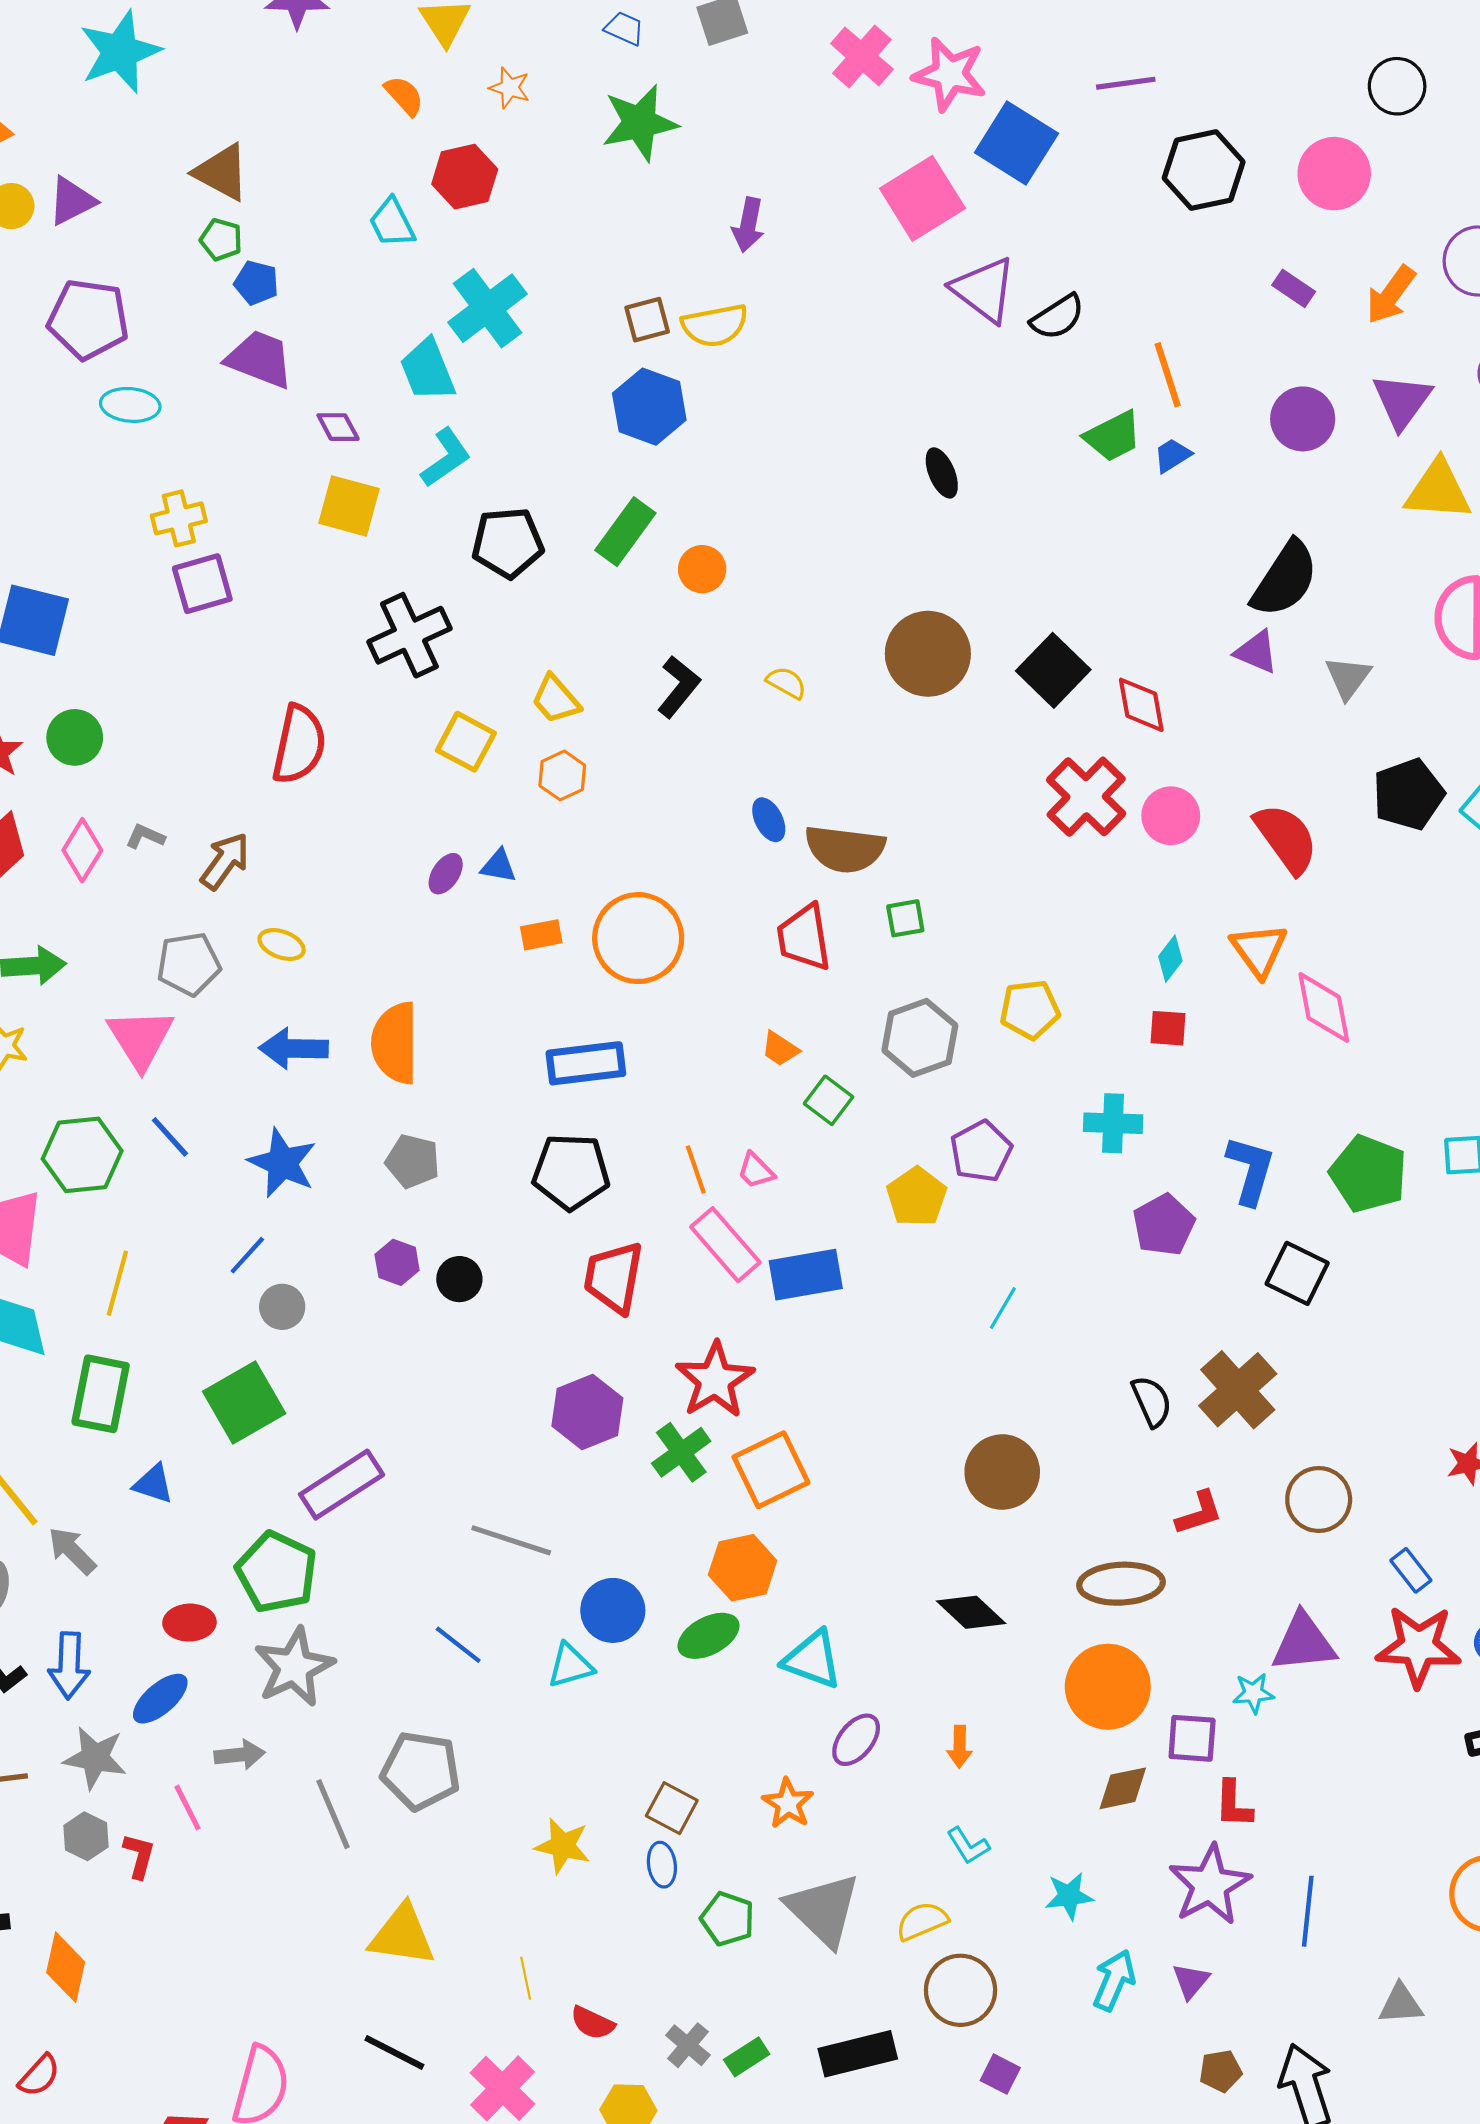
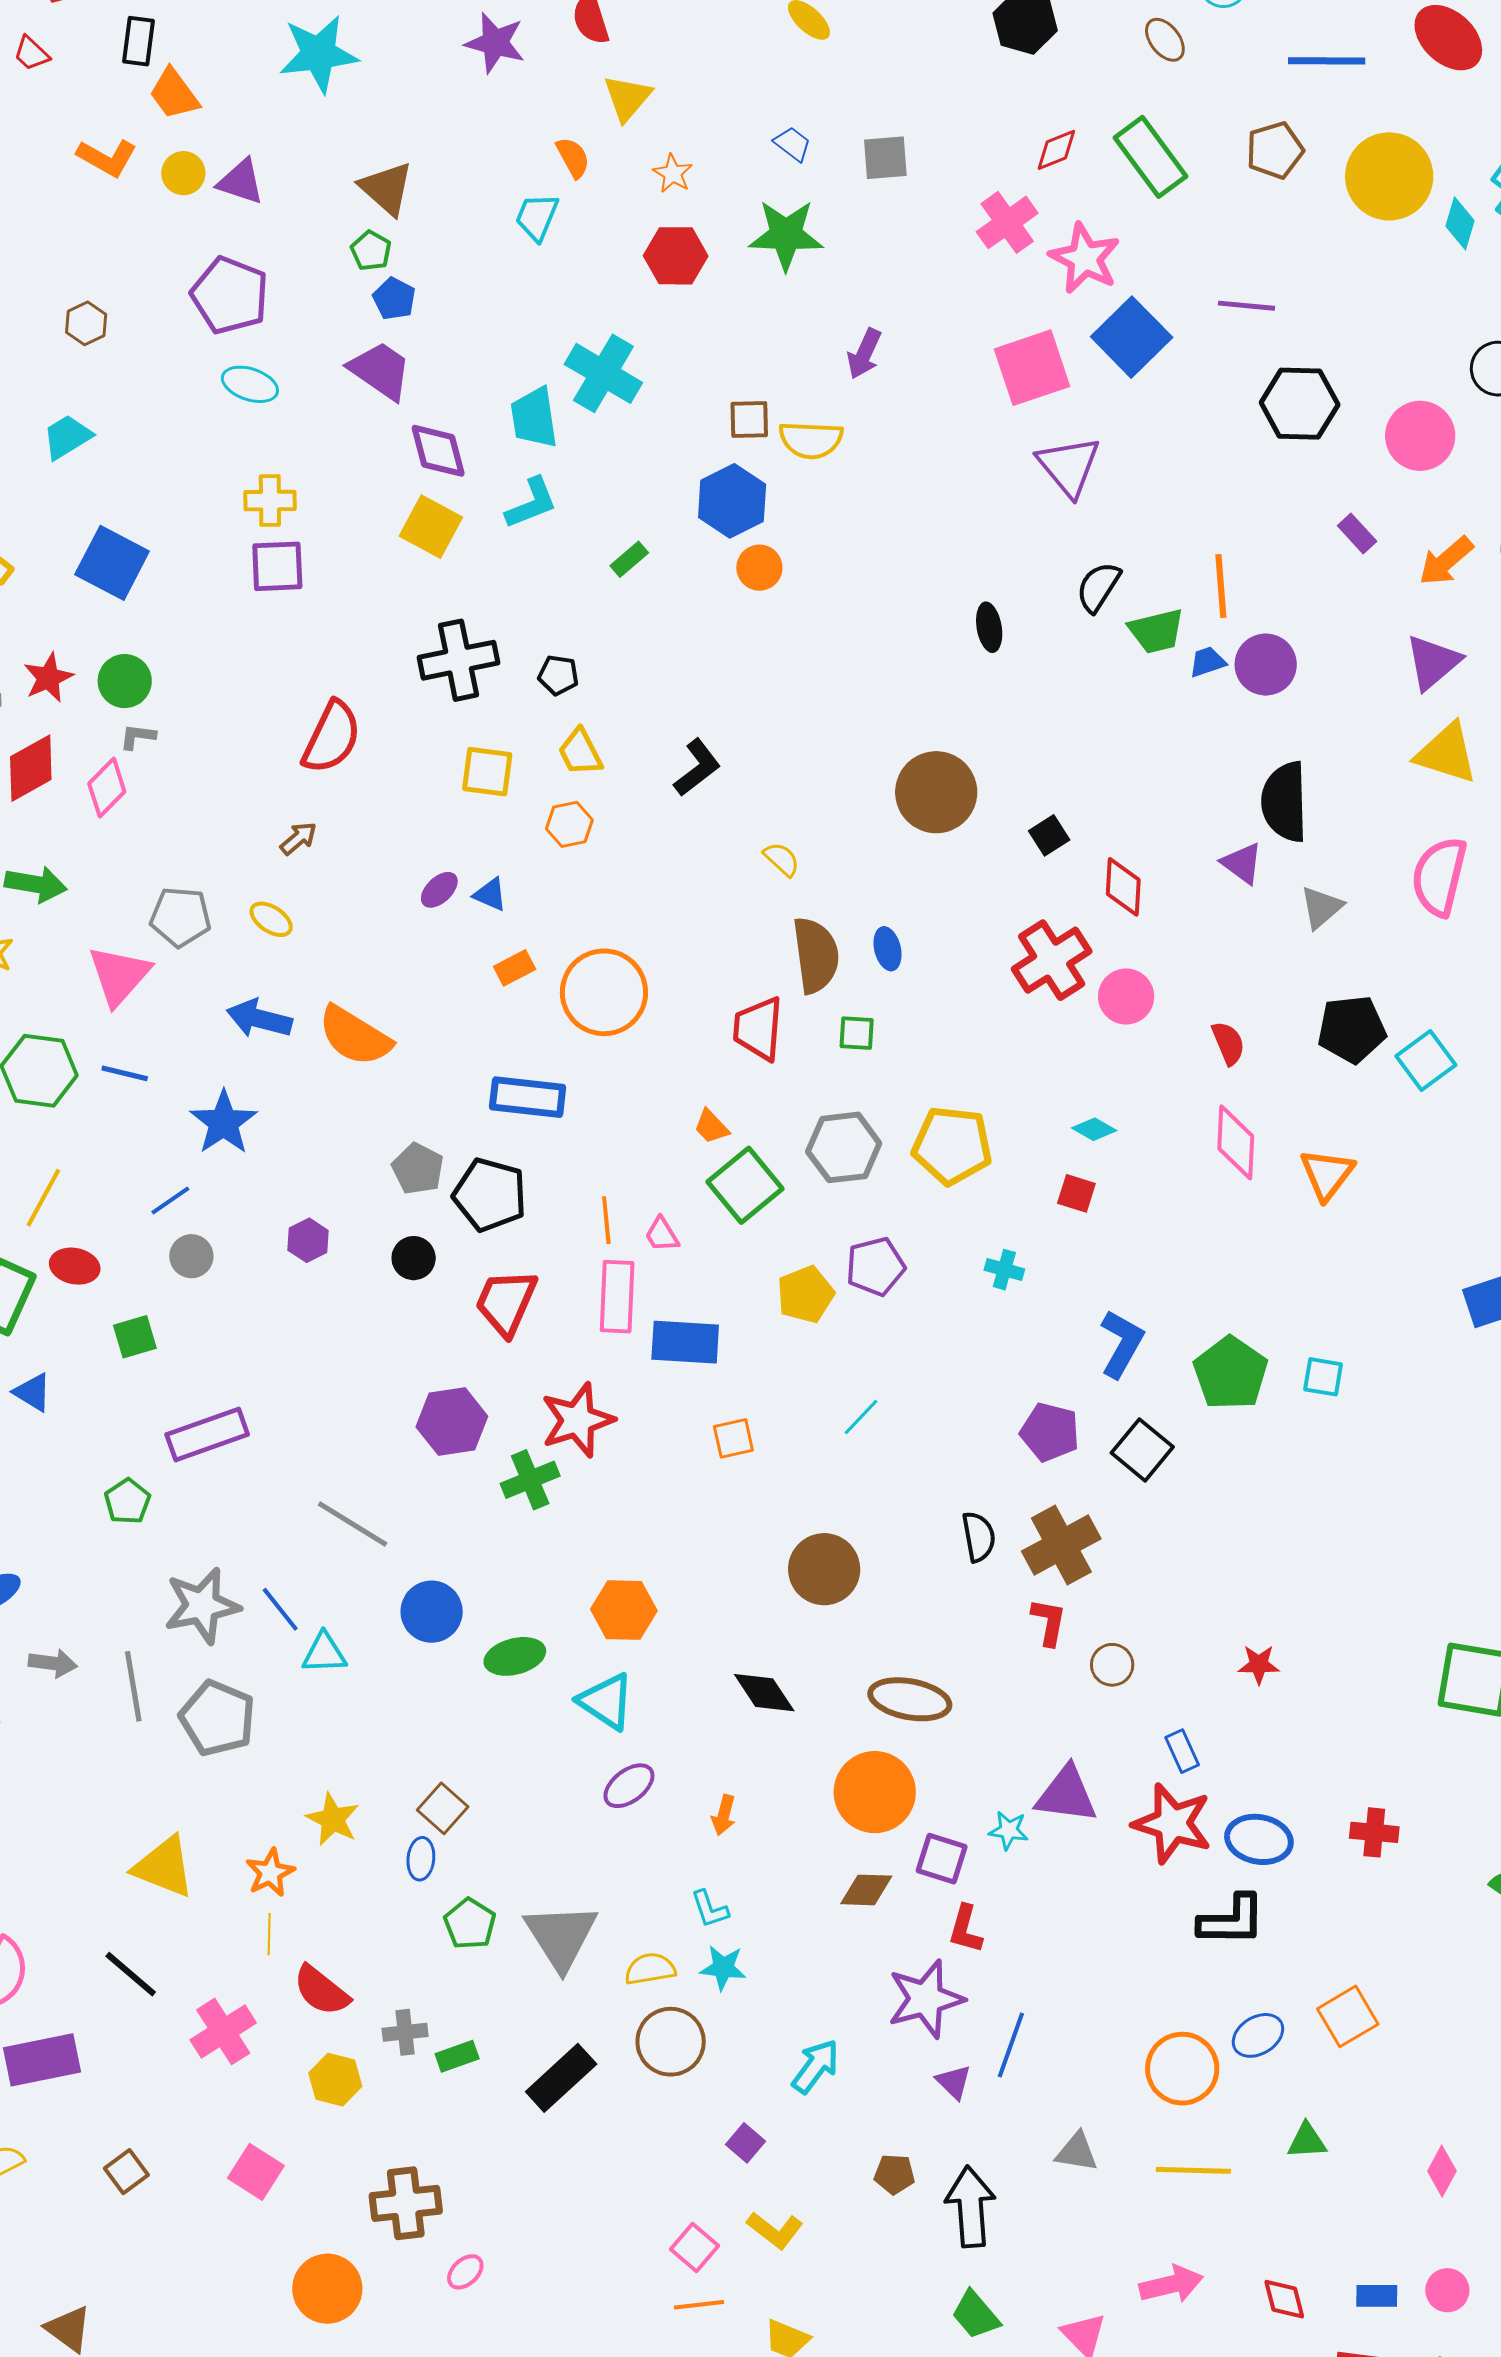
red hexagon: (465, 177) -> (676, 256), moved
purple triangle: (72, 201) -> (241, 182), turned 32
cyan trapezoid: (392, 223) -> (537, 217), moved, turned 36
cyan cross: (488, 308) -> (603, 373), turned -36
black semicircle: (1058, 317) -> (1098, 587), moved, turned 142
purple circle: (1303, 419) -> (1266, 665), moved
purple diamond: (338, 427) -> (438, 451), size x1.5
green rectangle: (625, 532) -> (629, 559), moved, size x0.6
black pentagon: (508, 543) -> (558, 675), moved, size x0.6
orange circle: (702, 569) -> (759, 568), moved
black semicircle: (1285, 579) -> (1285, 802), turned 132
black square: (1053, 670) -> (1049, 835), size x0.6
yellow semicircle: (786, 683) -> (782, 859), moved
yellow square: (466, 742) -> (487, 772), turned -34
blue ellipse: (769, 820) -> (888, 949), moved
gray L-shape: (145, 836) -> (138, 737), moved, turned -30
red semicircle: (1286, 838) -> (1228, 1043), size x0.6
brown semicircle: (845, 849) -> (816, 955), turned -118
brown arrow: (225, 861) -> (298, 838), moved, size x0.7
orange rectangle: (541, 935) -> (515, 968), turned -30
orange triangle: (1259, 950) -> (1327, 1174), moved
cyan diamond: (1170, 959) -> (1094, 1129), turned 69
pink diamond: (1324, 1007) -> (1236, 1142), moved
yellow pentagon: (1030, 1010) -> (952, 1145), size x1.4
orange semicircle: (395, 1043) -> (355, 1036), turned -72
green square: (829, 1100) -> (745, 1185), size x1.6
cyan cross: (1113, 1123) -> (1004, 1270), size x0.7
blue line: (170, 1137) -> (125, 1073), turned -48
gray pentagon: (413, 1161) -> (418, 1169), moved
purple pentagon: (1164, 1225) -> (1050, 1432), moved, turned 30
pink rectangle: (725, 1245) -> (617, 1297), turned 30
black circle: (459, 1279) -> (414, 1258), moved
green square: (244, 1403) -> (135, 1337), size x0.6
orange square: (771, 1470) -> (733, 1438), moved, size x0.6
brown circle: (1319, 1499) -> (1112, 1665), size x0.7
red L-shape: (1199, 1513) -> (1049, 1622), moved, turned -75
orange hexagon: (743, 1568) -> (624, 1610), moved
green pentagon: (277, 1572) -> (127, 1501), size x0.6
red ellipse: (189, 1623) -> (75, 1266), moved
cyan triangle: (570, 1666) -> (324, 1653), moved
gray star: (294, 1667) -> (202, 1606), moved
orange star: (788, 1803) -> (270, 1873), moved
gray line: (333, 1814) -> (133, 1686), moved
cyan star: (1069, 1896) -> (723, 1968), moved
purple triangle: (1191, 1981) -> (954, 2082), moved, turned -39
red semicircle: (592, 2023) -> (321, 1990), size x1.4
gray cross: (688, 2045) -> (405, 2032), turned 30
black rectangle: (858, 2054) -> (561, 2078), turned -42
purple square: (1000, 2074) -> (745, 2143), moved

